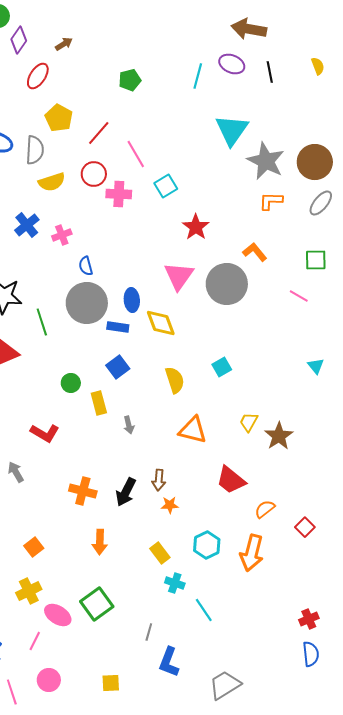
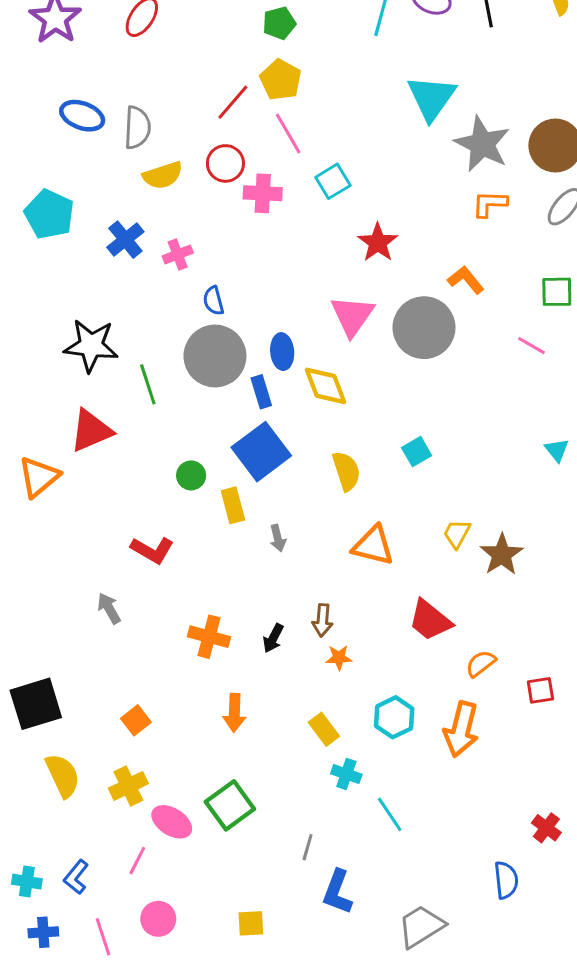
yellow pentagon: (59, 118) -> (281, 80), moved
blue rectangle: (118, 327) -> (261, 392), turned 65
blue square: (118, 367) -> (261, 452), size x1.6
black arrow: (126, 492) -> (273, 638), size x0.7
red square: (305, 527) -> (540, 690), turned 36
red cross: (309, 619) -> (546, 828), turned -30
blue semicircle: (311, 654) -> (506, 880), moved

